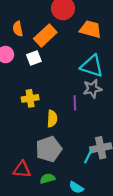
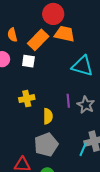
orange trapezoid: (90, 29) -> (65, 34), moved
white square: (34, 58) -> (28, 61), turned 32
gray star: (92, 89) -> (86, 105), moved, turned -30

